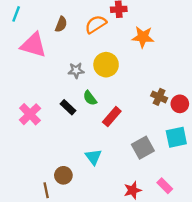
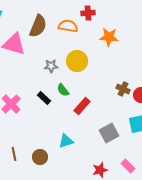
brown semicircle: (61, 24) -> (38, 26), size x1.6
orange semicircle: (96, 24) -> (68, 26), turned 42
cyan triangle: (93, 157) -> (66, 141), turned 49
brown line: (46, 190) -> (14, 154), moved

